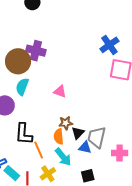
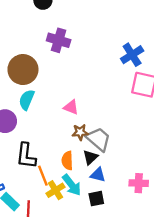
purple cross: (36, 51) -> (59, 40), moved
brown star: (66, 123) -> (80, 132), moved
gray trapezoid: (97, 137) -> (98, 139), moved, turned 115
yellow cross: (48, 174) -> (56, 190), moved
black square: (88, 176) -> (96, 199), moved

